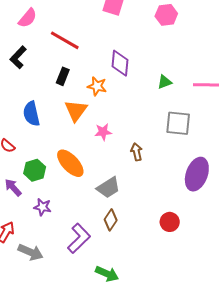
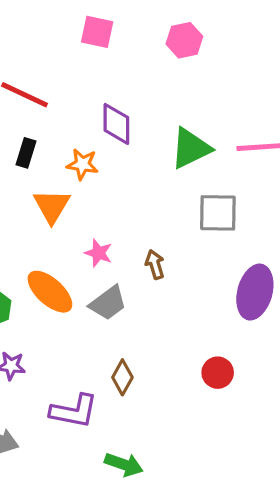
green triangle: (165, 82) -> (191, 148), size x1.8
pink star: (103, 132) -> (98, 253), moved, turned 30
gray trapezoid: (108, 188) -> (108, 303), moved
purple L-shape: (79, 238) -> (74, 411), turned 60

